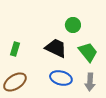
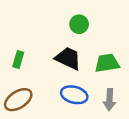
green circle: (73, 25) -> (79, 24), moved
green trapezoid: (88, 52) -> (107, 63), turned -60

